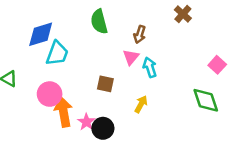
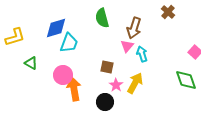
brown arrow: (140, 34) -> (134, 28), size x1.5
yellow arrow: (141, 104) -> (135, 83), size x1.5
pink star: (86, 122) -> (116, 85), moved

